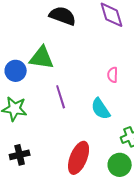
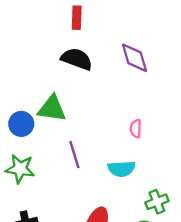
cyan semicircle: (101, 109) -> (122, 169), turned -60

